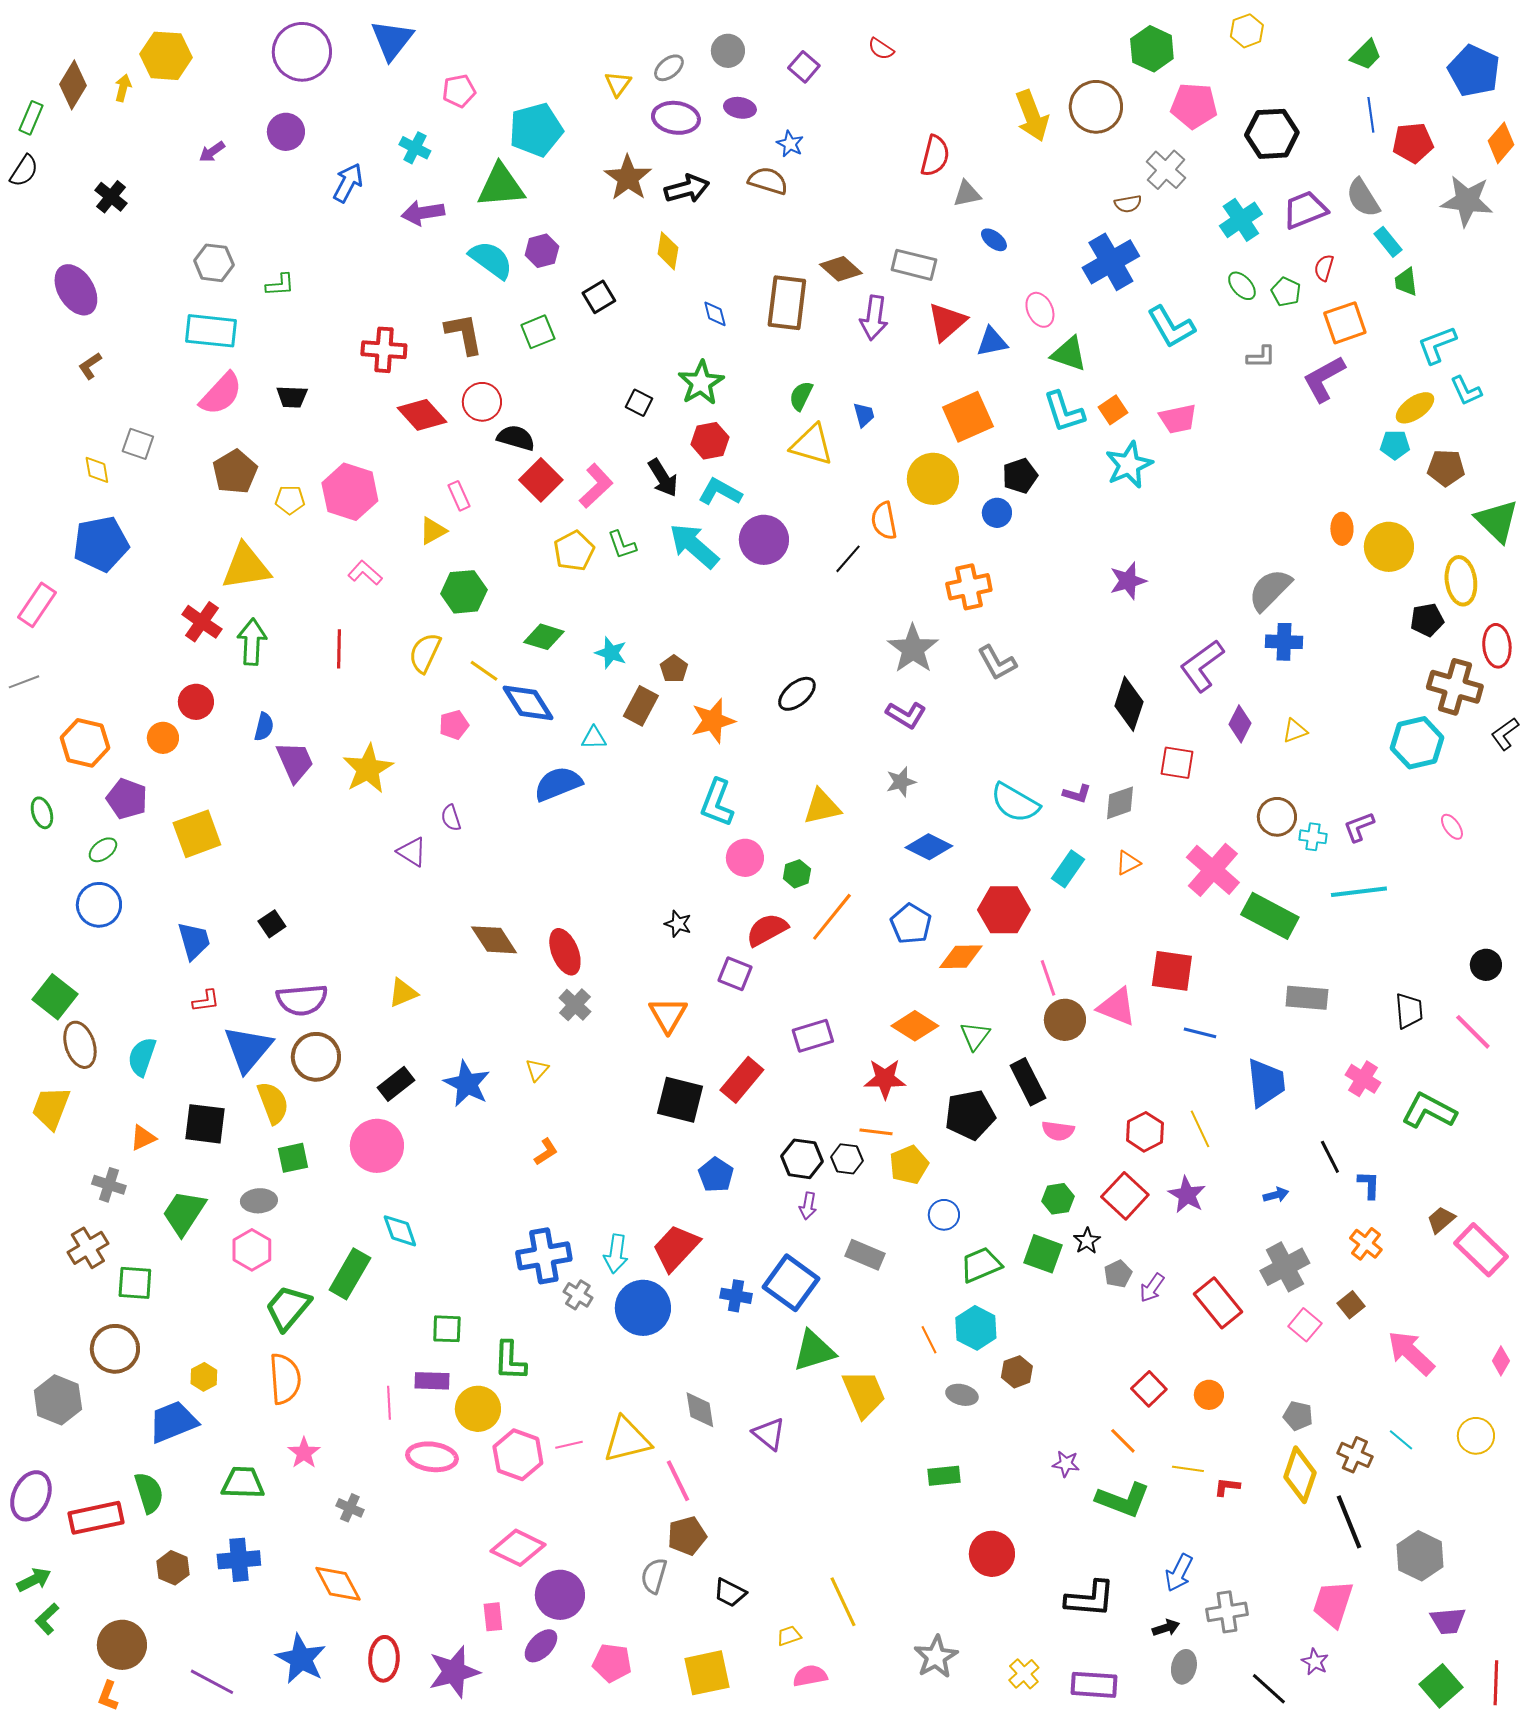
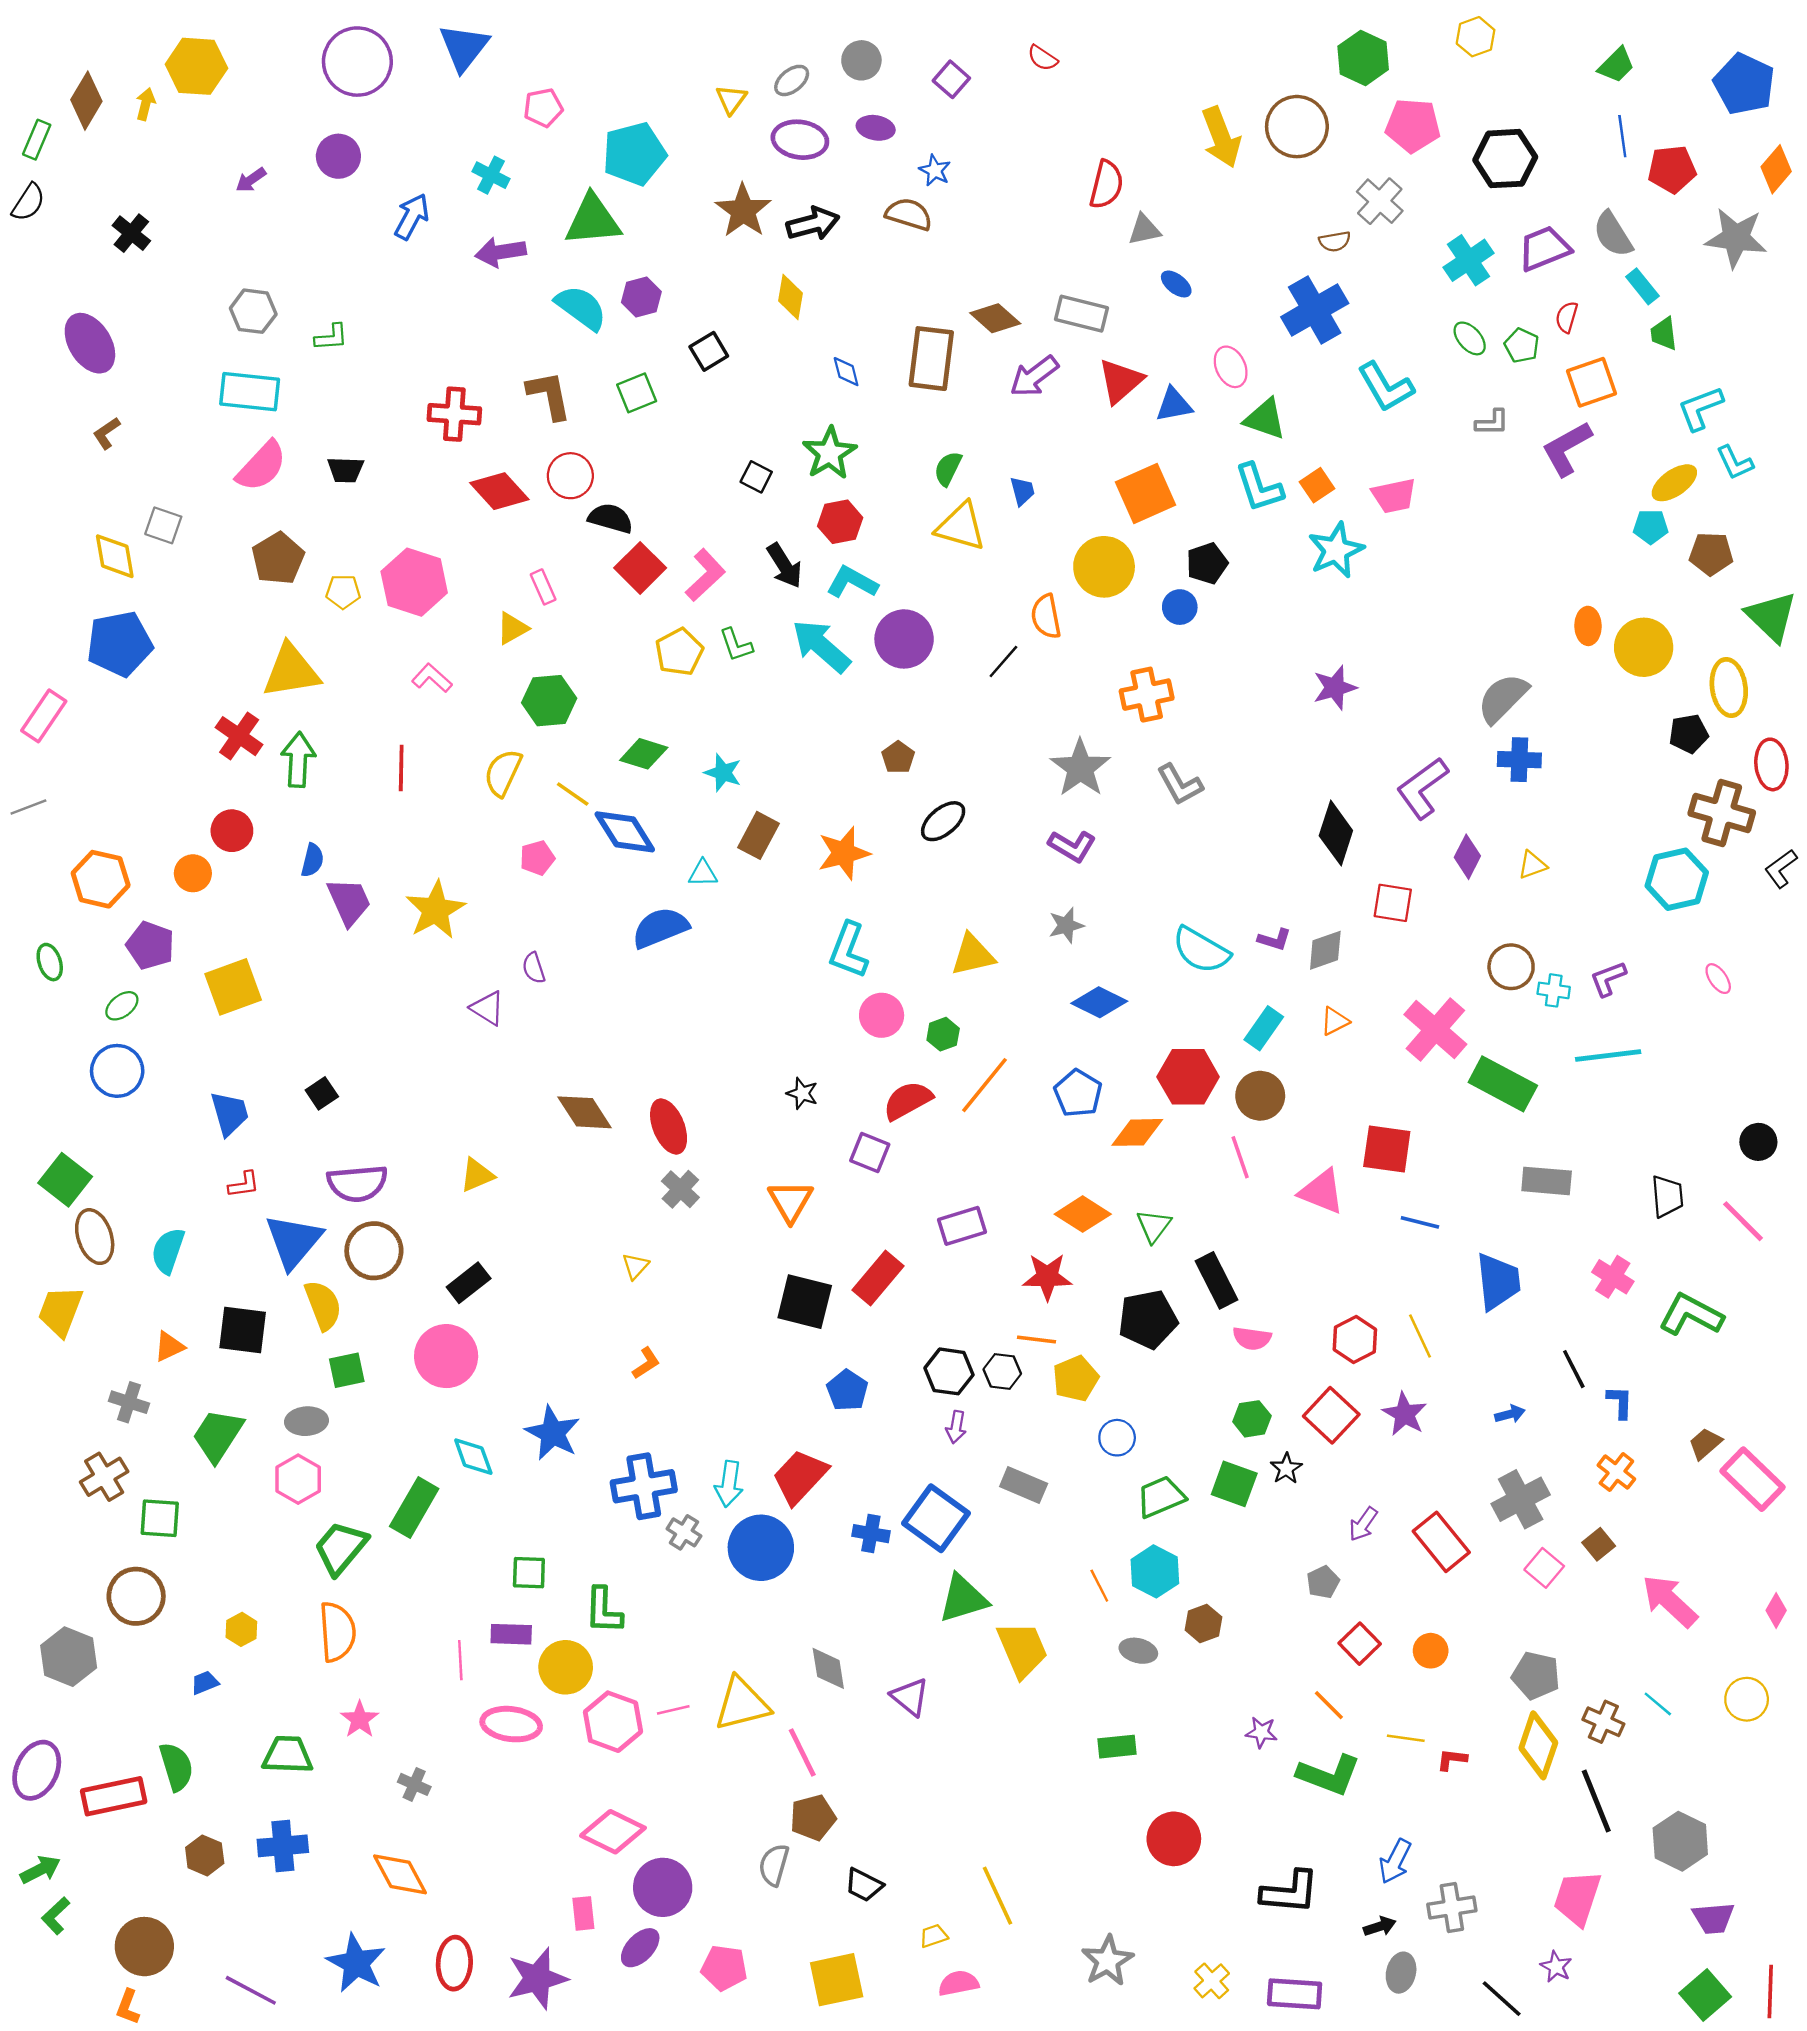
purple arrow: (874, 318) -> (1034, 376), turned 45
yellow diamond: (97, 470) -> (115, 556), size x1.4
brown pentagon: (674, 669) -> (898, 757), moved
brown circle: (1065, 1020) -> (1260, 1096), moved
blue star: (467, 1084) -> (553, 1433), moved
gray pentagon: (1118, 1274) -> (1323, 1582), moved
gray pentagon: (1298, 1416) -> (1536, 1676), size x1.4
blue trapezoid: (173, 1422) -> (205, 1683), size x0.5

